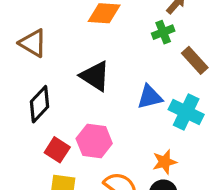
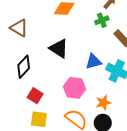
pink hexagon: (94, 141) -> (74, 88), moved

